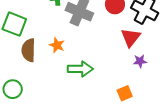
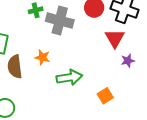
orange square: (125, 93) -> (105, 96), moved

